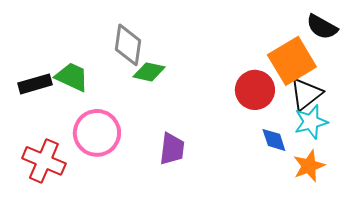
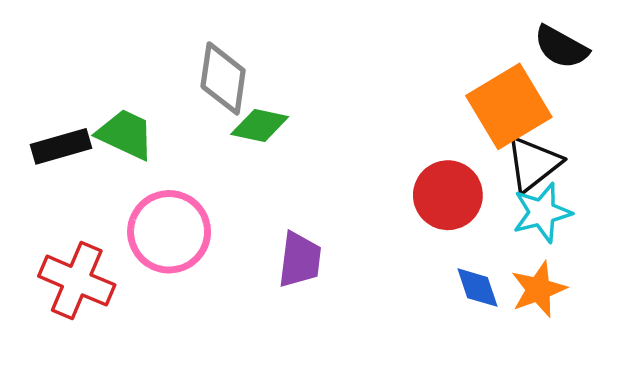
red circle: (255, 90) -> (448, 195), moved
blue diamond: (274, 140) -> (478, 288), moved

